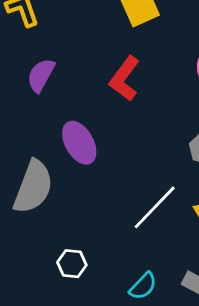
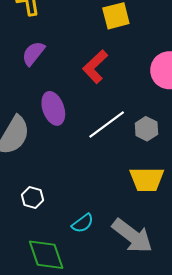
white line: (155, 207) -> (107, 125), moved

